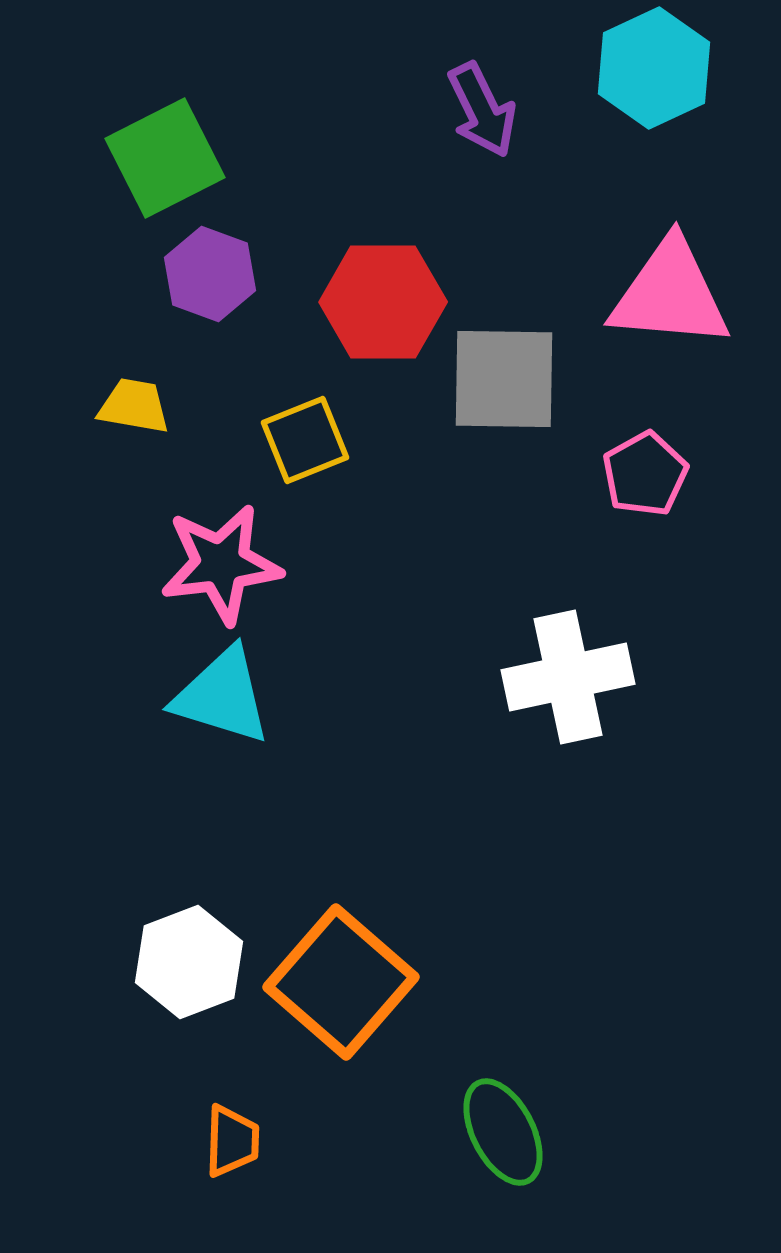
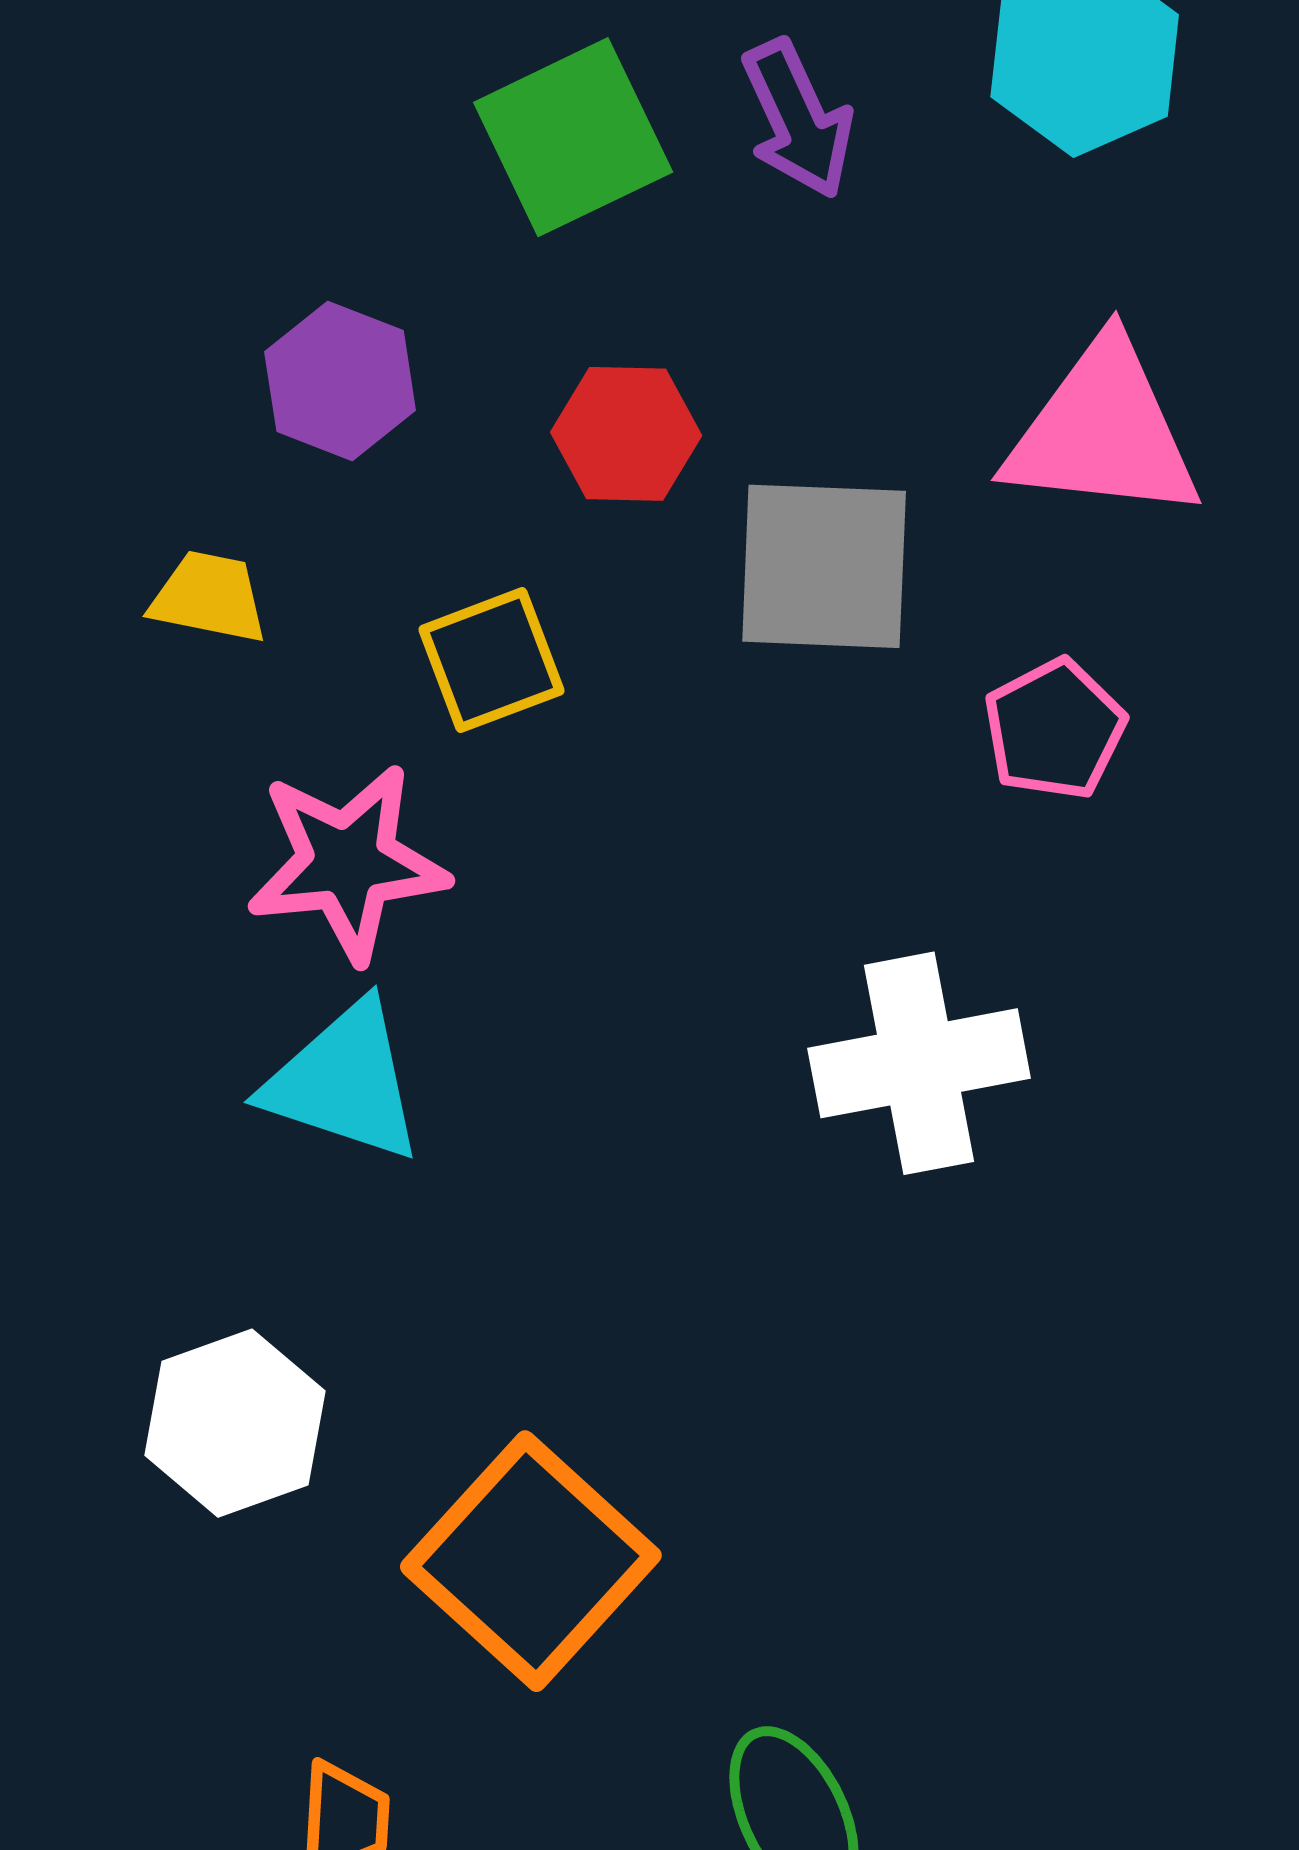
green square: (165, 158) -> (573, 137), moved
red hexagon: (383, 302) -> (626, 434), size x0.7
white hexagon: (189, 962) -> (235, 1423), moved

